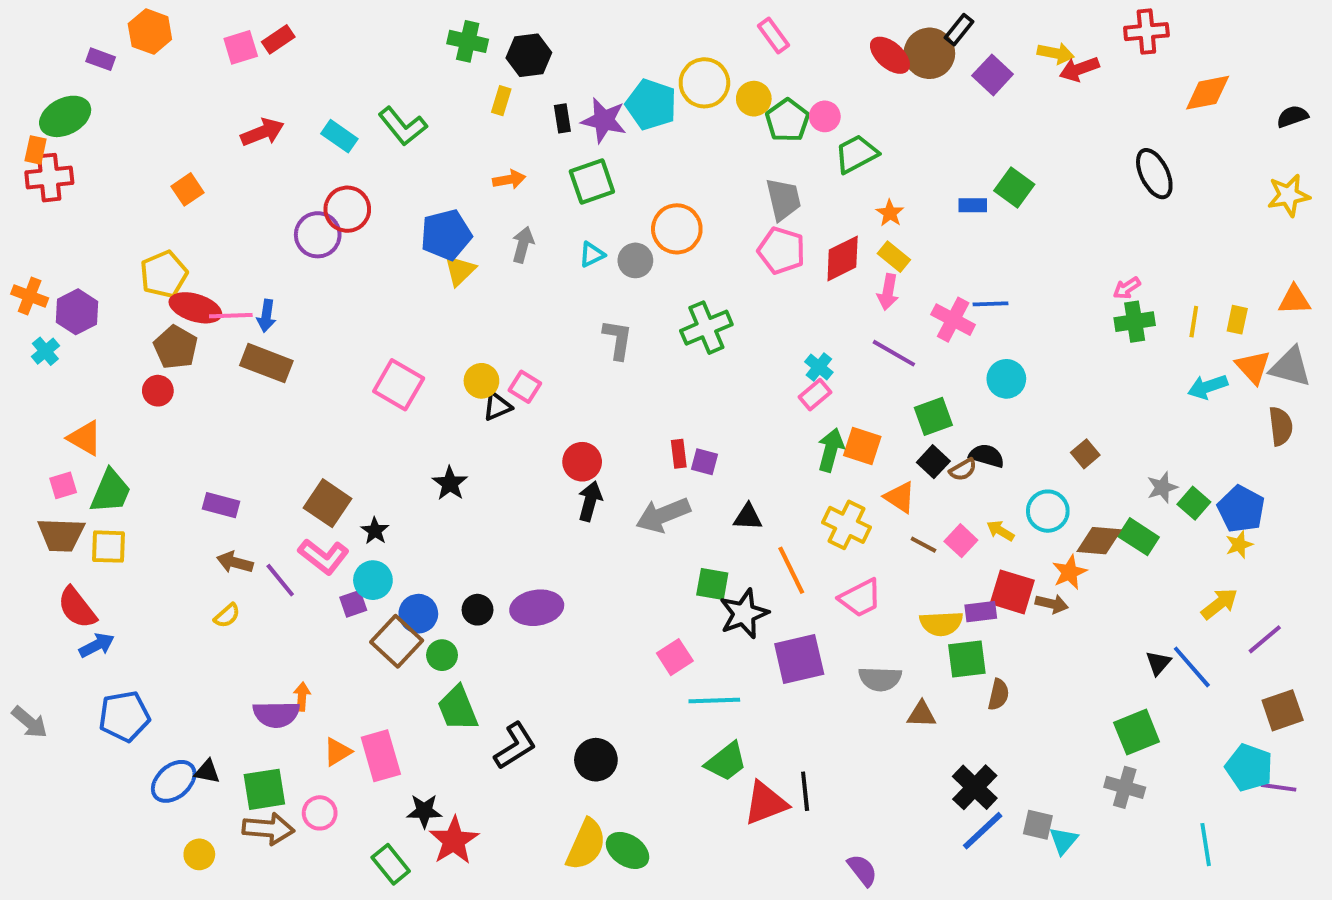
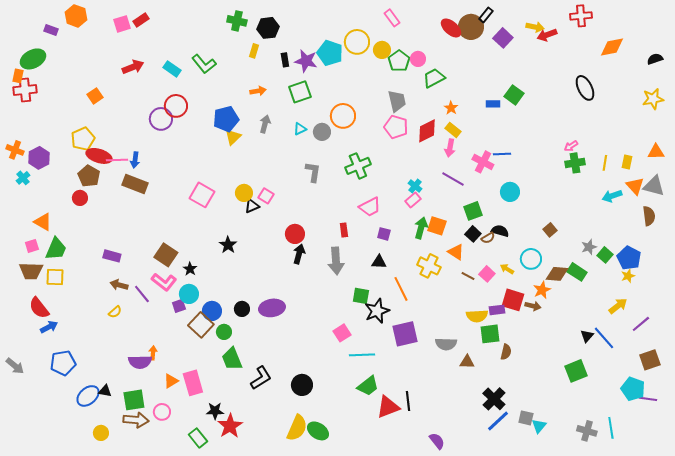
purple square: (704, 462) -> (384, 234), moved
gray arrow: (663, 515) -> (336, 261), turned -72
pink trapezoid: (860, 598) -> (370, 207), moved
gray cross: (1125, 787) -> (587, 431), moved

